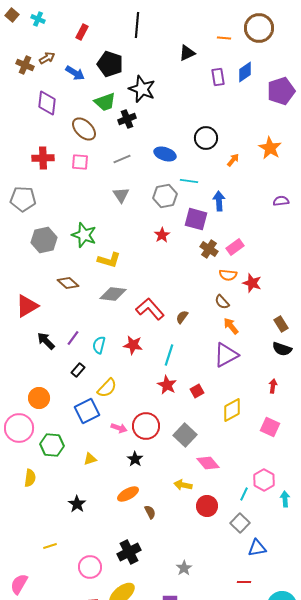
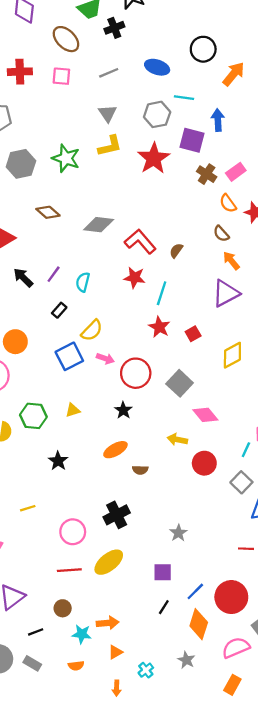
orange arrow: (233, 160) -> (234, 74), size x1.6
red star: (162, 235) -> (154, 158), size x1.8
yellow L-shape: (109, 260) -> (110, 146), moved, turned -30
orange semicircle: (228, 275) -> (228, 203), turned 48
red star: (133, 345) -> (135, 278), moved
pink arrow: (119, 428) -> (105, 359), moved
green hexagon: (52, 445) -> (33, 416), moved
brown semicircle: (150, 512) -> (140, 470), turned 120

